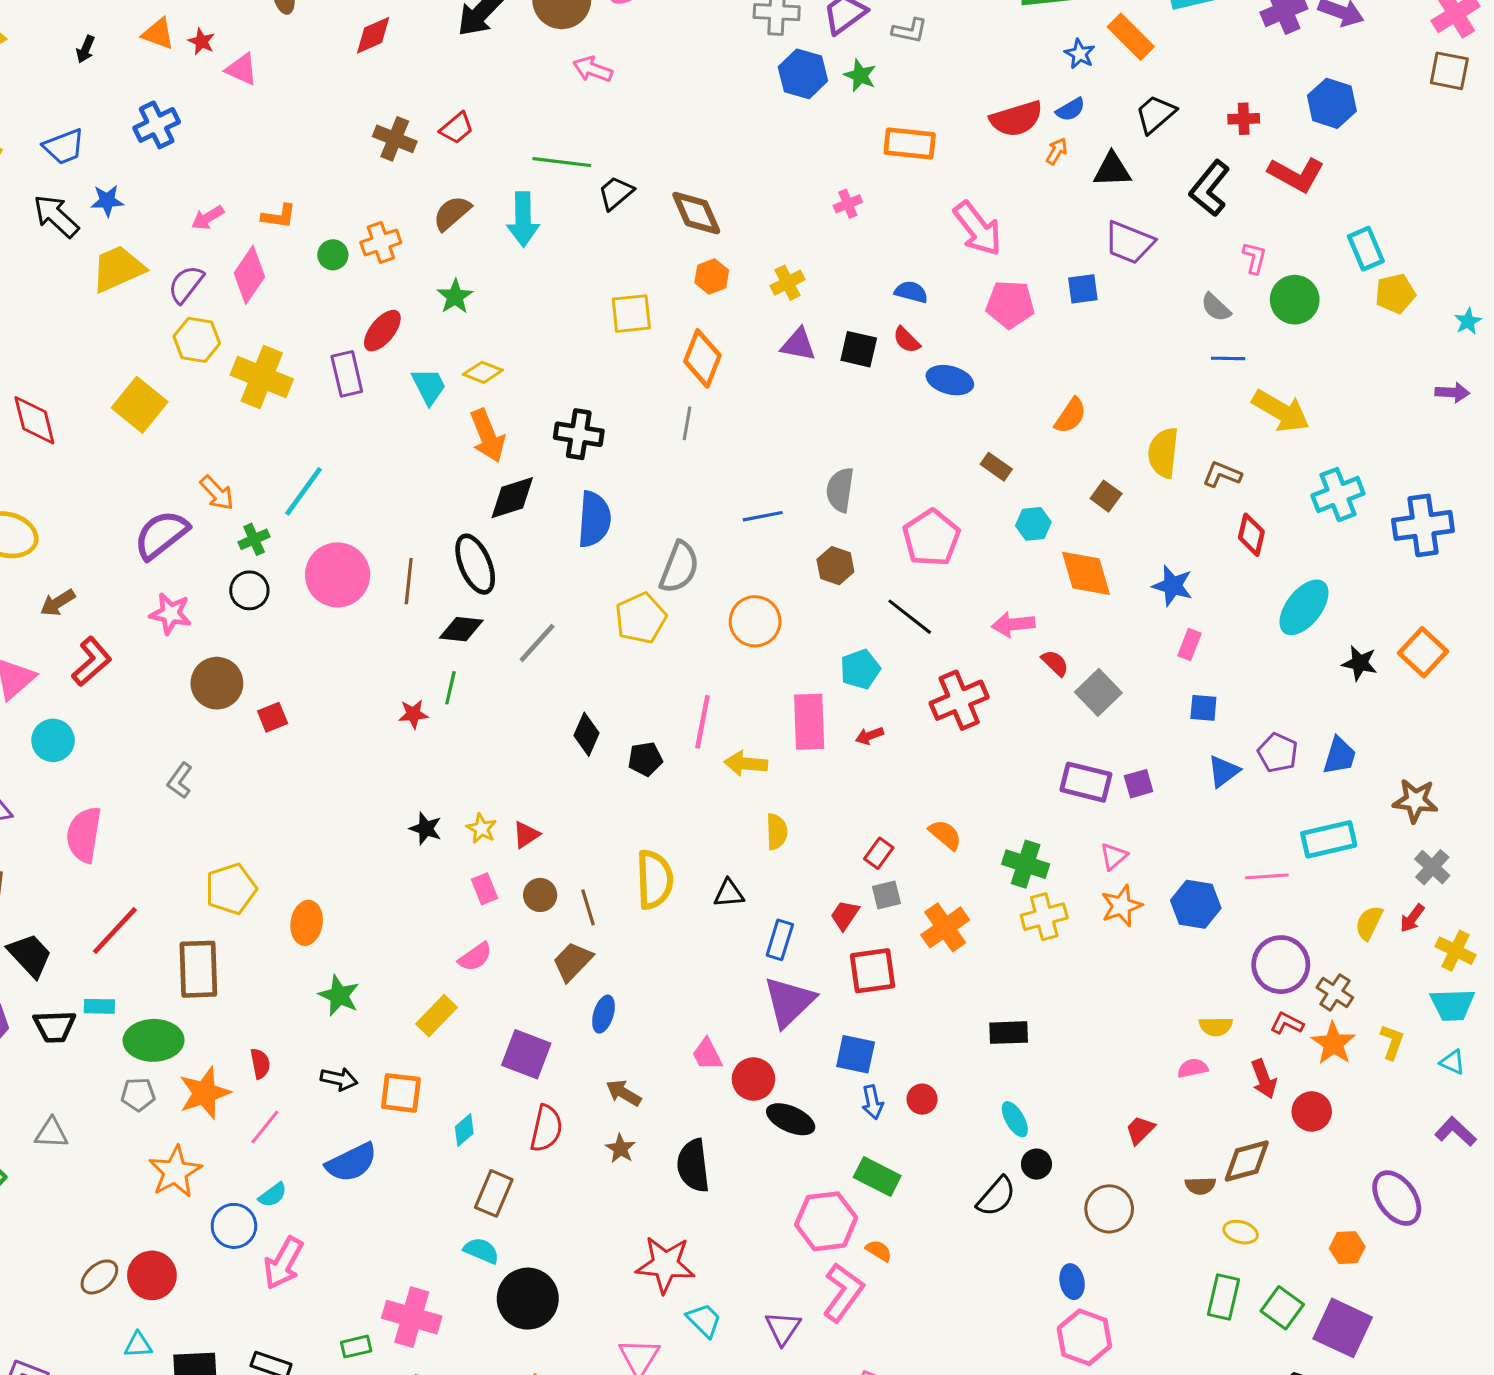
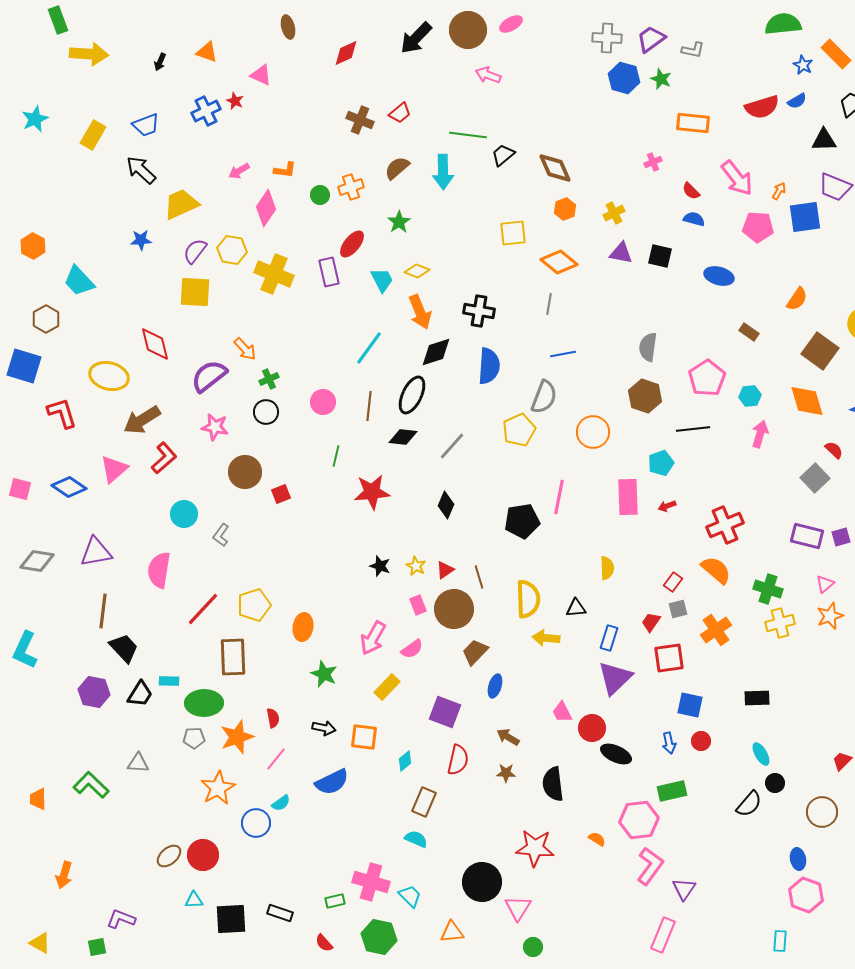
red star: (201, 41) -> (235, 101), moved
orange arrow: (1057, 151) -> (779, 191), moved
blue star: (107, 201) -> (141, 240), moved
purple semicircle: (186, 284) -> (195, 251), moved
blue square: (1083, 289) -> (805, 217), size x1.6
red semicircle: (907, 340) -> (691, 191), moved
orange diamond: (702, 358) -> (559, 262), turned -72
yellow square: (140, 405) -> (195, 292), turned -36
red diamond: (34, 420) -> (155, 344), moved
cyan line: (304, 491) -> (369, 348), moved
brown square: (1106, 496) -> (820, 351), size x1.8
blue line: (763, 516) -> (563, 354), moved
cyan hexagon: (1033, 524) -> (750, 396), moved
black ellipse: (475, 564) -> (412, 395), turned 48
brown hexagon: (835, 566) -> (645, 396), size x1.4
pink circle: (338, 575) -> (323, 402), size x0.6
brown arrow: (58, 603) -> (142, 420), size x1.6
black line: (910, 617) -> (693, 429), turned -44
pink arrow: (1013, 624) -> (760, 434), turned 112
red semicircle: (1055, 663) -> (834, 450), moved
green line: (450, 688) -> (336, 456), moved
red cross: (959, 700) -> (725, 525), moved
red star: (413, 714) -> (372, 492), size x1.8
black diamond: (586, 734) -> (446, 505), moved
cyan circle: (53, 740) -> (184, 514), moved
black pentagon: (645, 759) -> (522, 521), size x1.6
yellow arrow: (746, 764) -> (546, 638), moved
orange semicircle: (945, 835) -> (716, 570), size x1.4
brown circle: (540, 895) -> (454, 609), size x1.8
brown line: (588, 907) -> (479, 577), moved
red line: (115, 931) -> (203, 609), moved
black trapezoid: (55, 1026) -> (140, 694), turned -56
blue square: (856, 1054) -> (690, 705), moved
brown star: (621, 1149) -> (506, 773), turned -30
green rectangle: (877, 1176) -> (672, 791), turned -40
orange semicircle: (879, 1251) -> (597, 839), moved
pink arrow: (283, 1263) -> (373, 638), moved
black circle: (528, 1299) -> (482, 882), moved
cyan trapezoid: (704, 1320) -> (410, 896), moved
purple triangle: (783, 1328) -> (684, 889), moved

